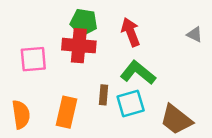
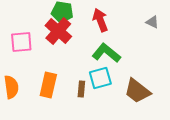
red cross: (79, 46) -> (58, 31), turned 36
brown rectangle: (103, 95) -> (81, 89), moved

